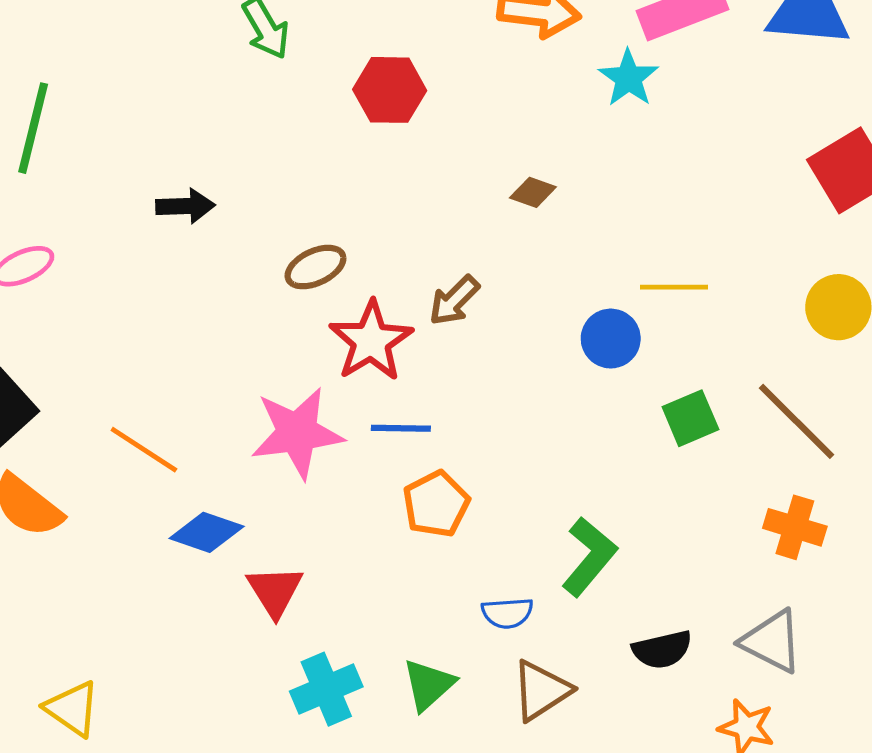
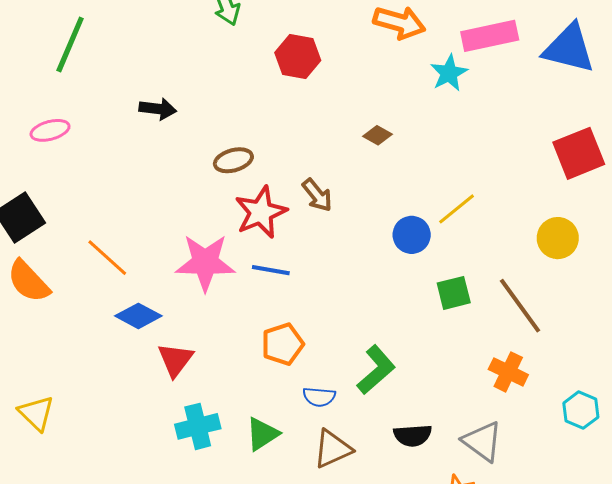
yellow line: (674, 287) -> (457, 209), turned -48
brown arrow: (454, 300) -> (317, 195), turned -93
orange pentagon: (436, 504) -> (283, 344), moved

